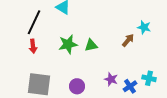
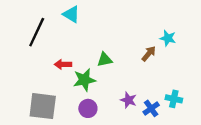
green star: (68, 44) -> (84, 80), moved
red arrow: (33, 46) -> (63, 64), moved, turned 96

